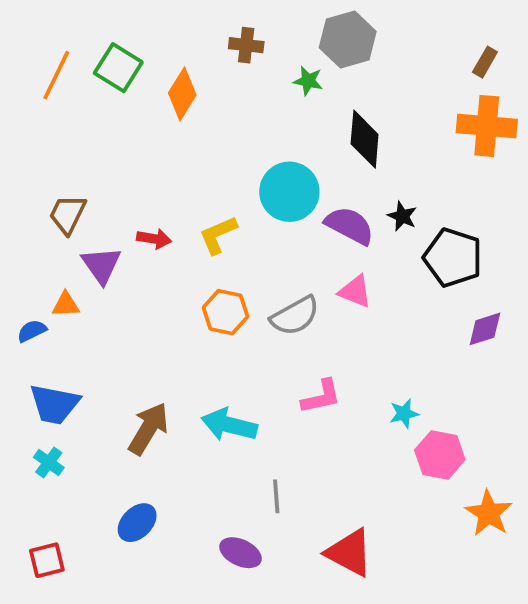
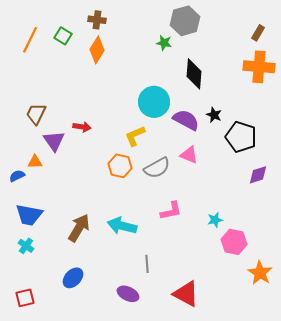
brown cross: (246, 45) -> (97, 20), moved
green square: (118, 68) -> (63, 36), size x0.7
yellow L-shape: (218, 235) -> (135, 136), moved

